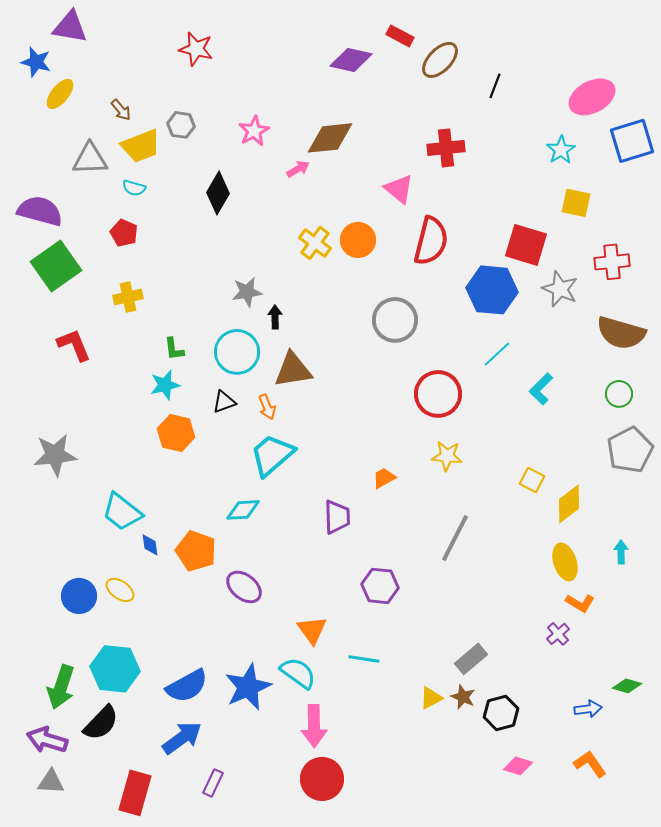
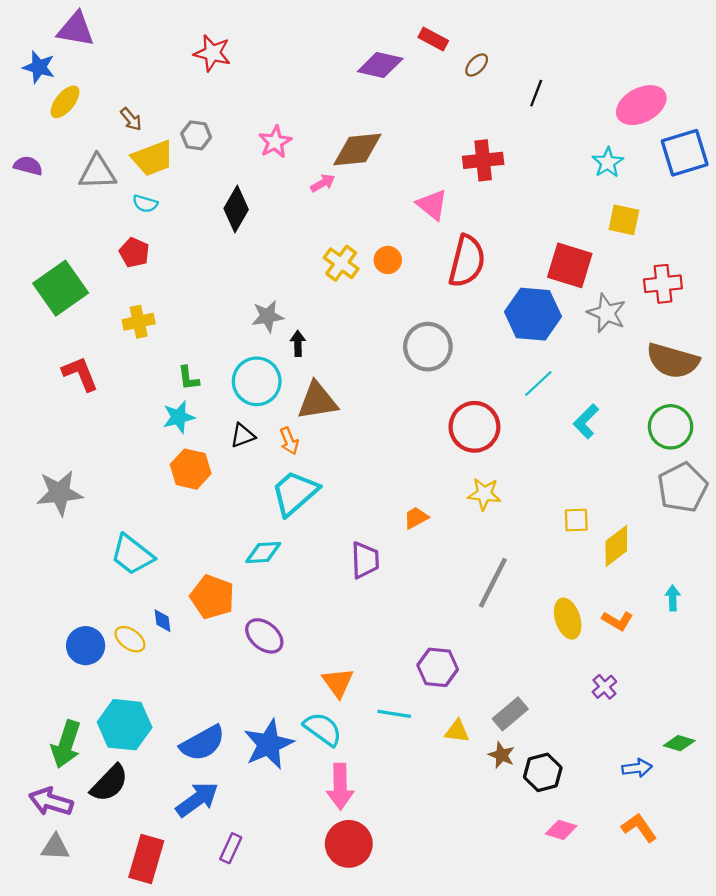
brown ellipse: (440, 60) -> (477, 65), size x0.6
purple semicircle: (40, 211) -> (28, 166), moved, size x0.6
orange circle: (358, 240) -> (388, 260), size x0.7
green circle: (619, 394) -> (671, 427), size x1.5
yellow square: (532, 480) -> (576, 520), turned -30
blue diamond: (150, 545) -> (162, 621), moved
yellow ellipse: (565, 562) -> (568, 619), moved
purple hexagon: (380, 586) -> (438, 667), moved
orange L-shape: (580, 603) -> (617, 621), moved
yellow triangle: (431, 698) -> (457, 731), moved, turned 35

